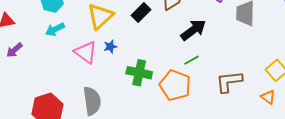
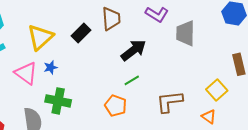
green cross: (139, 73) -> (58, 101), moved
orange pentagon: (175, 85) -> (116, 106), size x0.7

